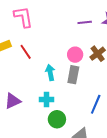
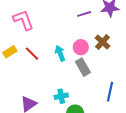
cyan arrow: (50, 73) -> (60, 53), moved
gray rectangle: (73, 75) -> (83, 67), turned -30

